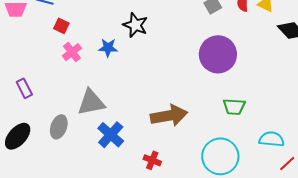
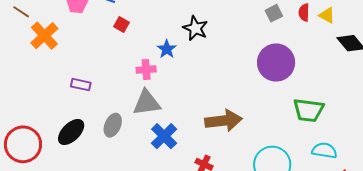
blue star: (108, 48) -> (167, 49), turned 30
pink cross: (72, 52) -> (146, 70), moved, turned 30
purple rectangle: (24, 88) -> (81, 85), turned -54
green trapezoid: (234, 107) -> (308, 110), moved, size x1.4

